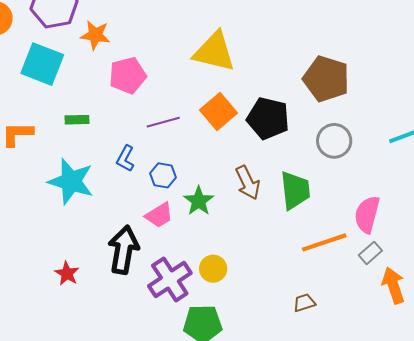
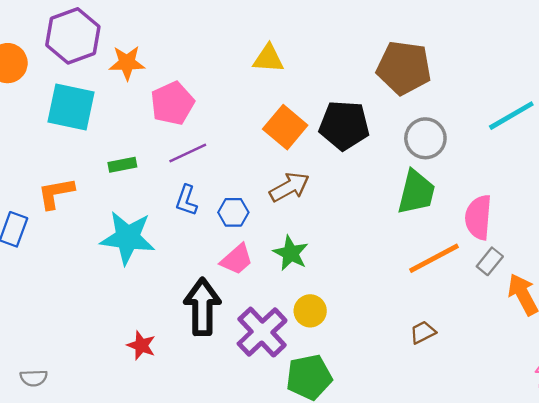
yellow triangle: (214, 52) -> (268, 59), size x0.6
purple line: (163, 122) -> (188, 153), moved
brown arrow: (248, 183) -> (289, 187), moved, turned -84
green trapezoid: (295, 190) -> (416, 192), moved, turned 30
green star: (199, 201) -> (291, 253), moved

